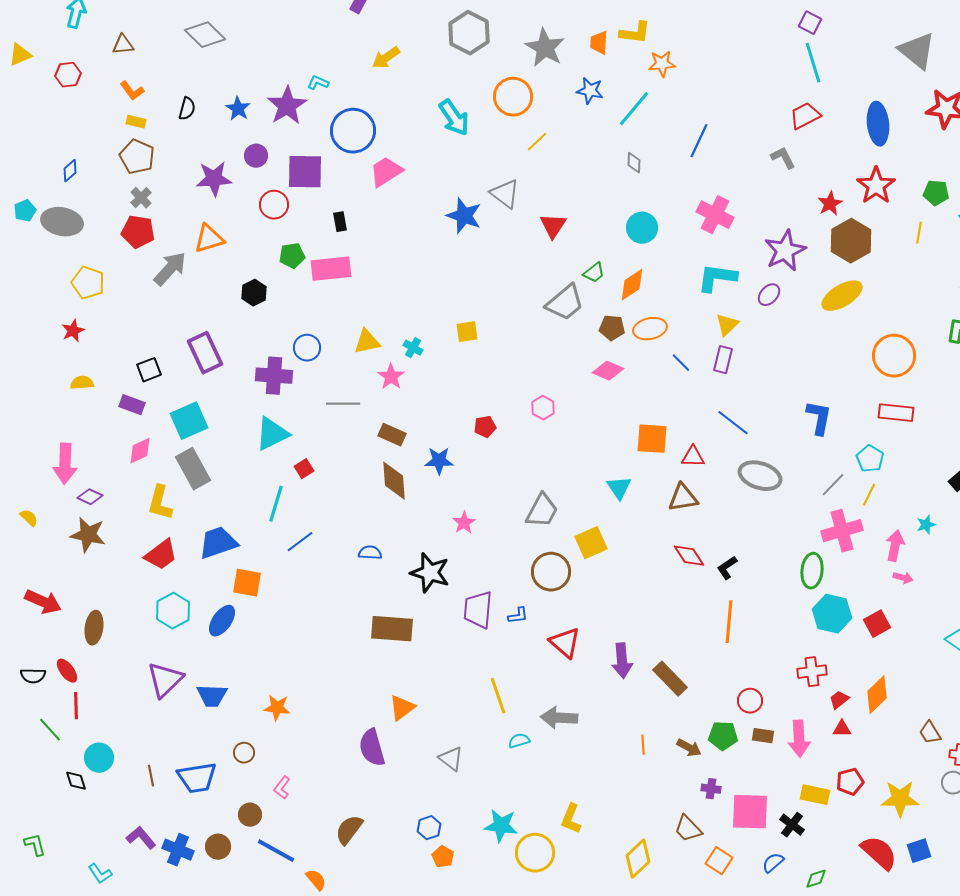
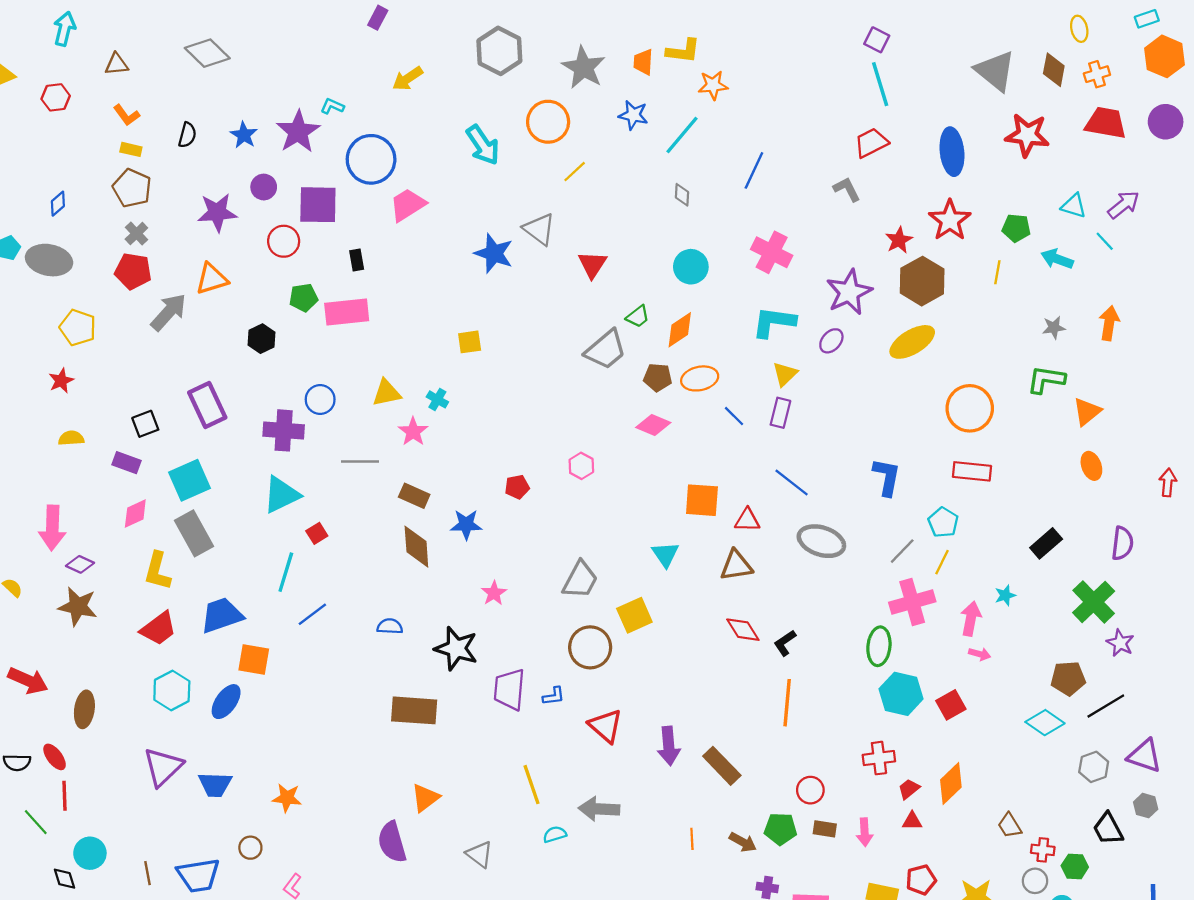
yellow square: (467, 332) -> (470, 342), moved
pink arrow: (799, 739) -> (865, 832), size x0.7

